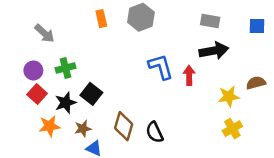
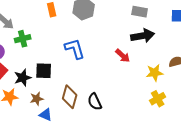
blue L-shape: (161, 67) -> (75, 49), moved
green cross: (66, 68) -> (23, 39), moved
red arrow: (189, 75) -> (123, 56), turned 133
black square: (91, 94) -> (44, 71), turned -36

